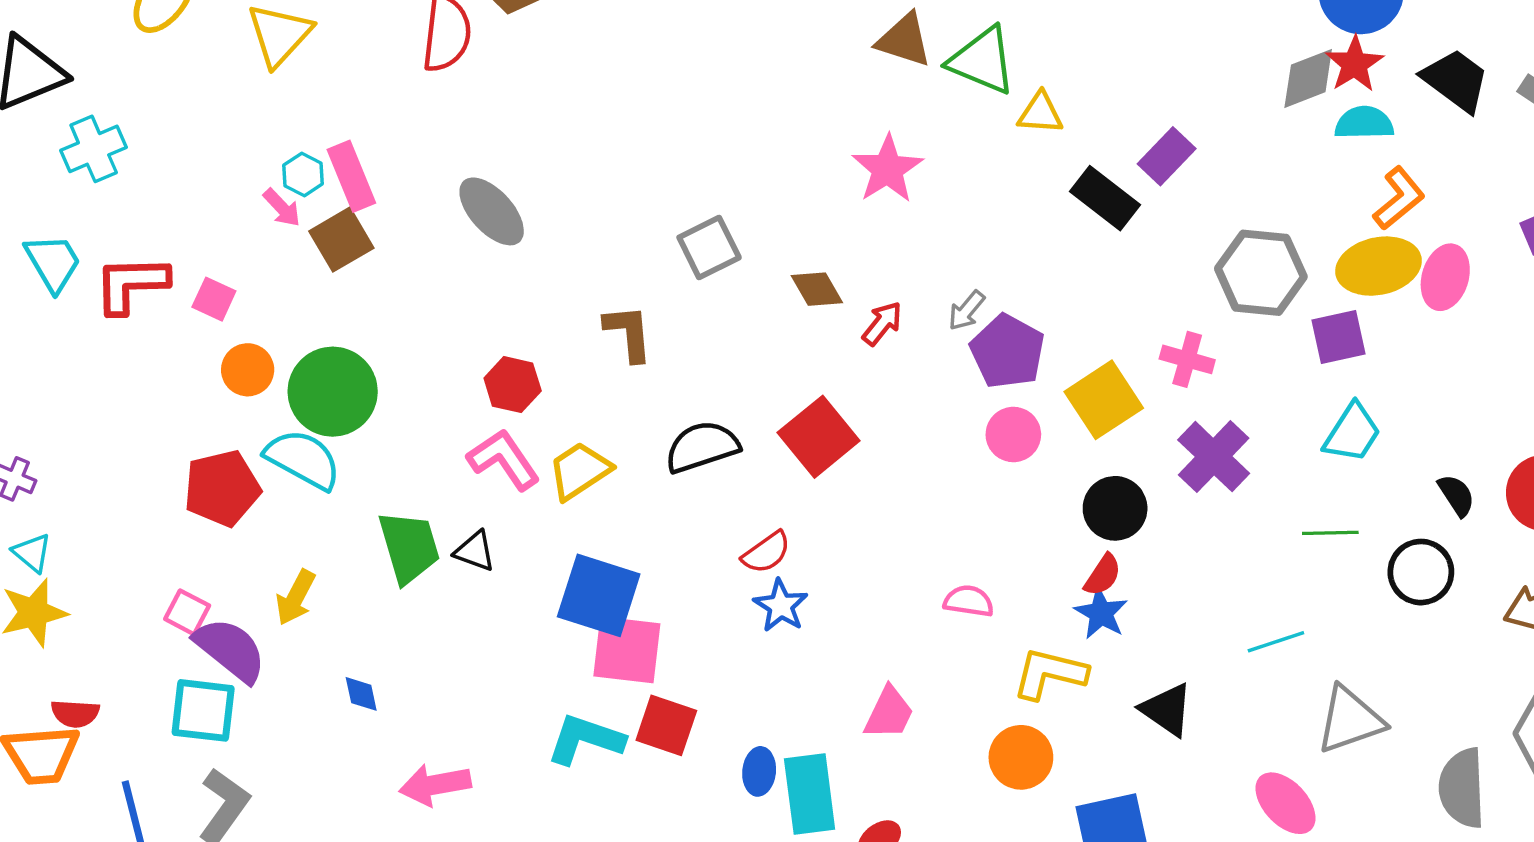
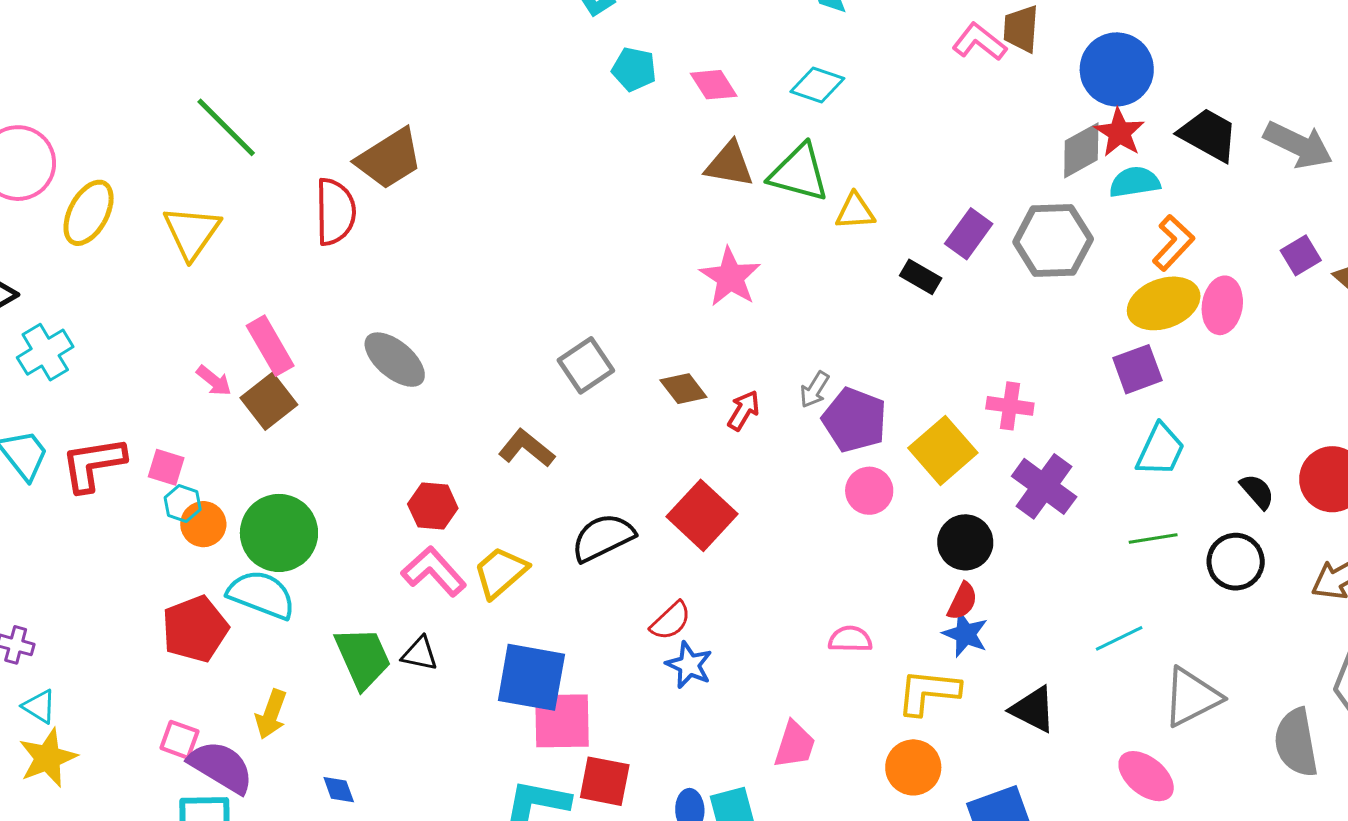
cyan hexagon: (303, 175) -> (183, 503), moved
black rectangle: (1105, 198) -> (921, 277), size x0.7
gray hexagon: (1261, 273) -> (1053, 240), moved
brown L-shape: (628, 333) -> (526, 448), turned -38

